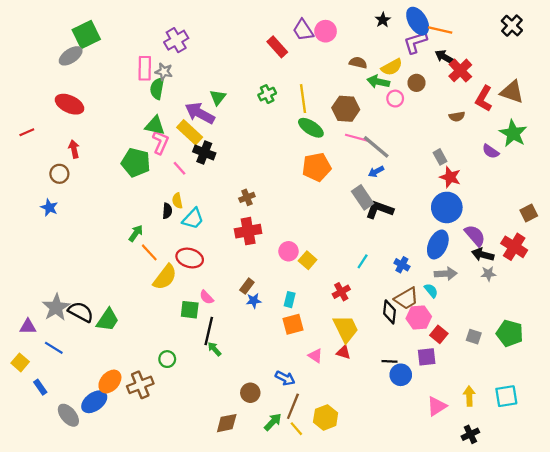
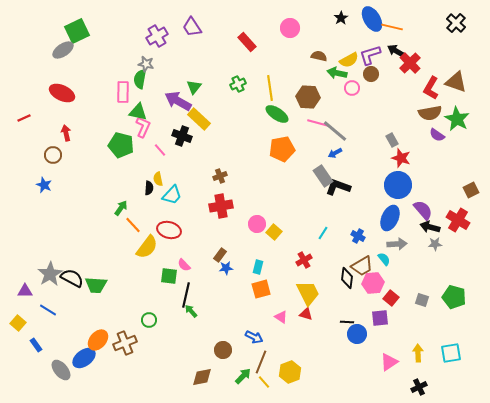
purple trapezoid: (303, 30) -> (192, 27), moved
purple L-shape: (415, 42) -> (370, 55), moved
pink rectangle: (145, 68) -> (123, 92), moved
brown semicircle: (457, 117) -> (430, 113), moved, size x1.6
yellow rectangle: (190, 132) -> (199, 119), moved
green trapezoid: (108, 320) -> (96, 285), turned 60

